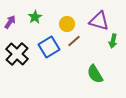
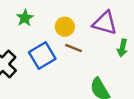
brown line: (74, 41) -> (74, 48), turned 64

